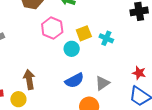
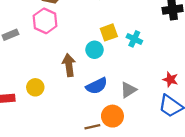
pink hexagon: (52, 28) -> (45, 21), moved
brown arrow: (29, 79) -> (69, 65), moved
yellow circle: (18, 99) -> (35, 87), moved

